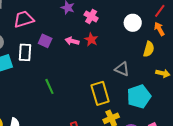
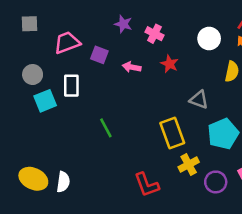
red star: (91, 40) -> (170, 64), moved
purple square: (45, 41) -> (99, 55), moved

